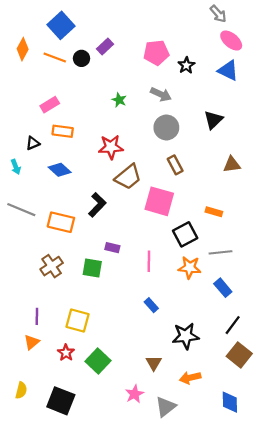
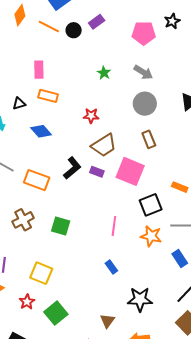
black star: (186, 65) -> (172, 21), moved
pink rectangle: (50, 105) -> (39, 70), turned -66
red star: (111, 147) -> (91, 116), size x0.7
purple rectangle: (112, 248) -> (97, 172), moved

